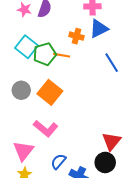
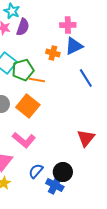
orange line: (62, 55) -> (37, 80), moved
red triangle: (112, 141) -> (86, 138), moved
black circle: (105, 162) -> (63, 172), moved

